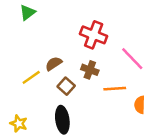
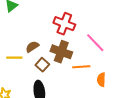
brown cross: (90, 70) -> (61, 52), size x1.5
yellow line: (31, 77) -> (14, 58), turned 35

